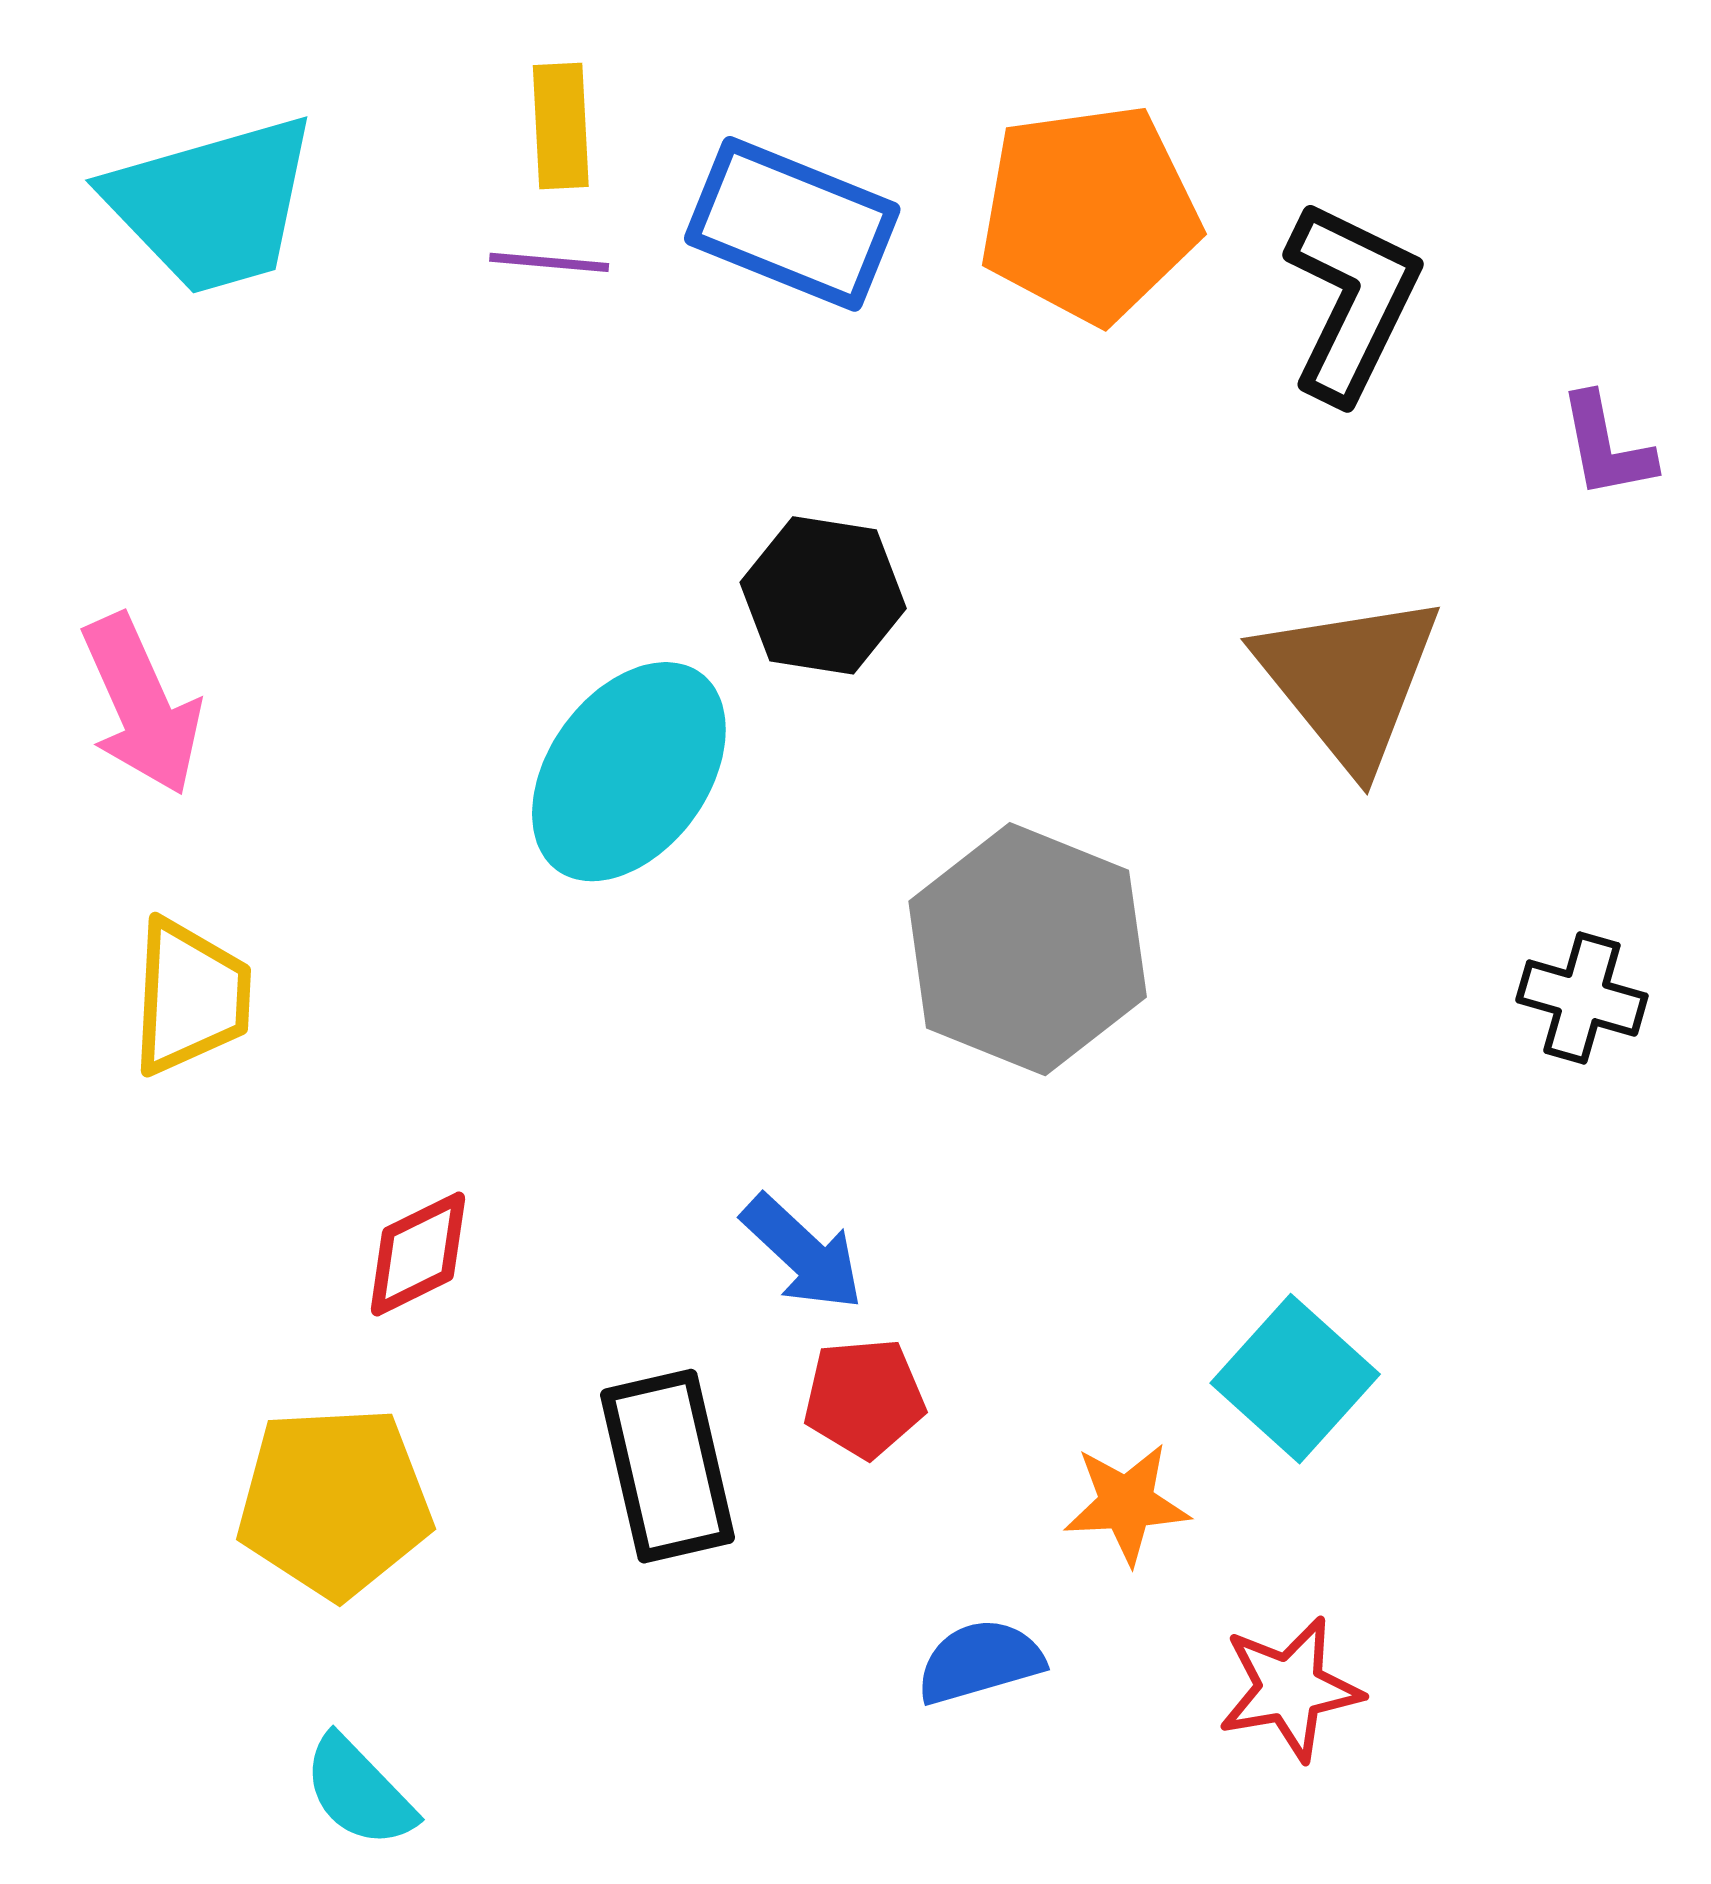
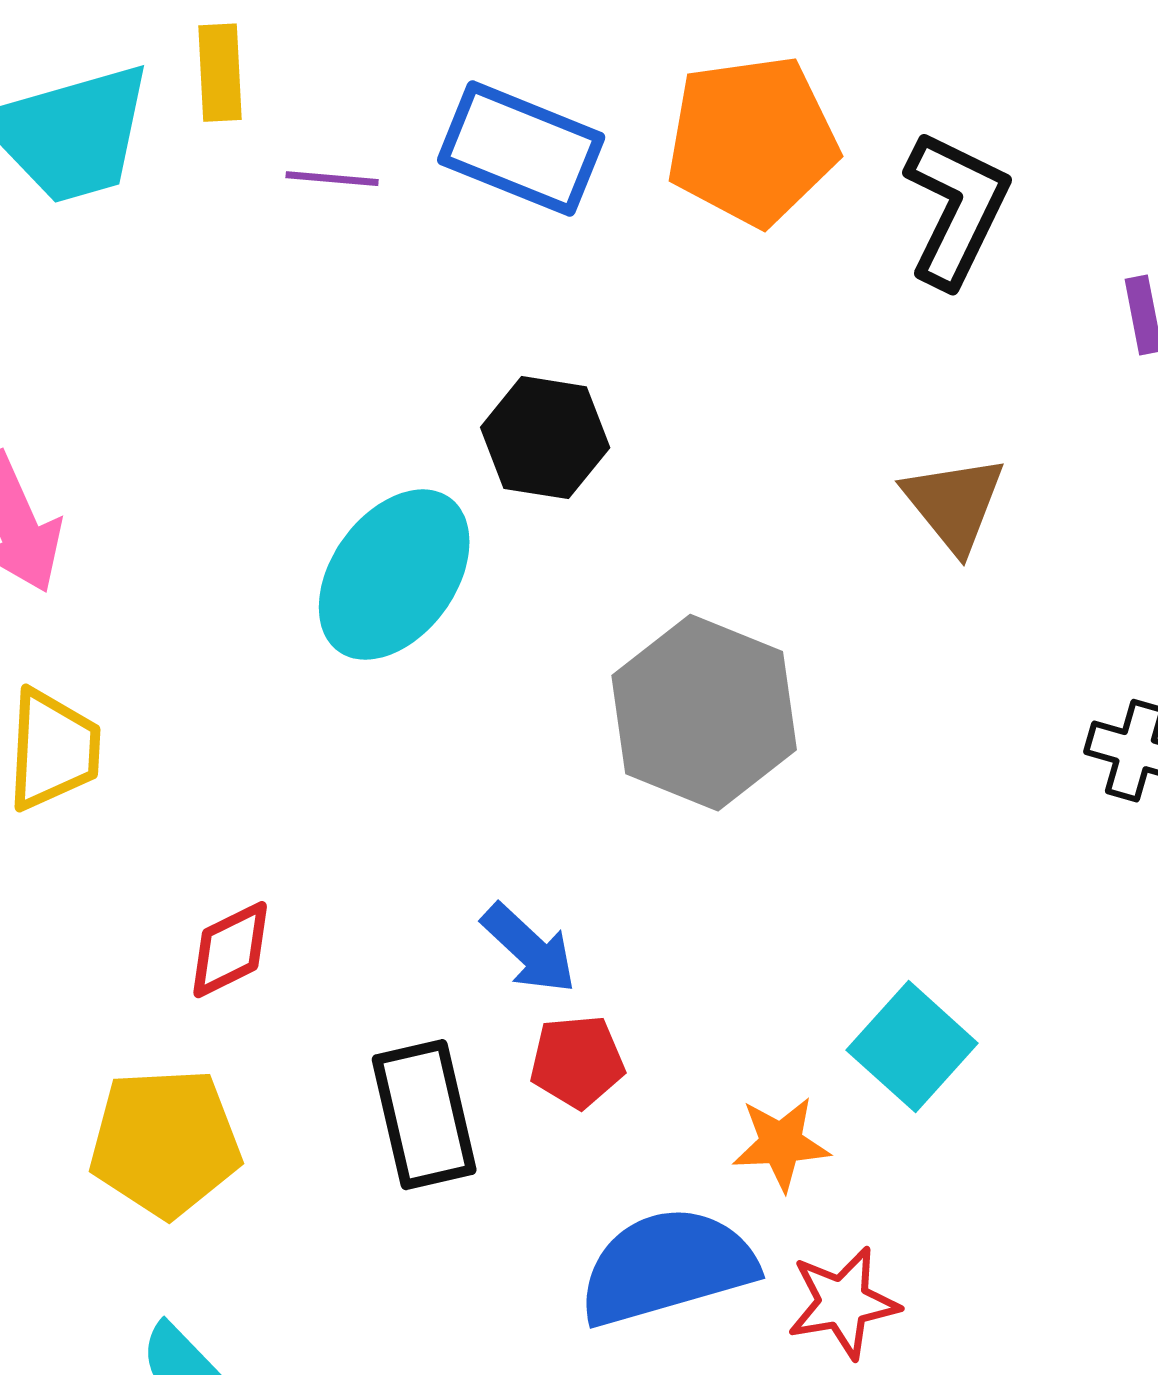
yellow rectangle: (561, 126) -> (220, 73), moved
brown triangle: (1349, 680) -> (954, 504), size x0.7
blue semicircle: (980, 1662) -> (667, 1267), size x1.8
red star: (1290, 1689) -> (843, 1303), moved

